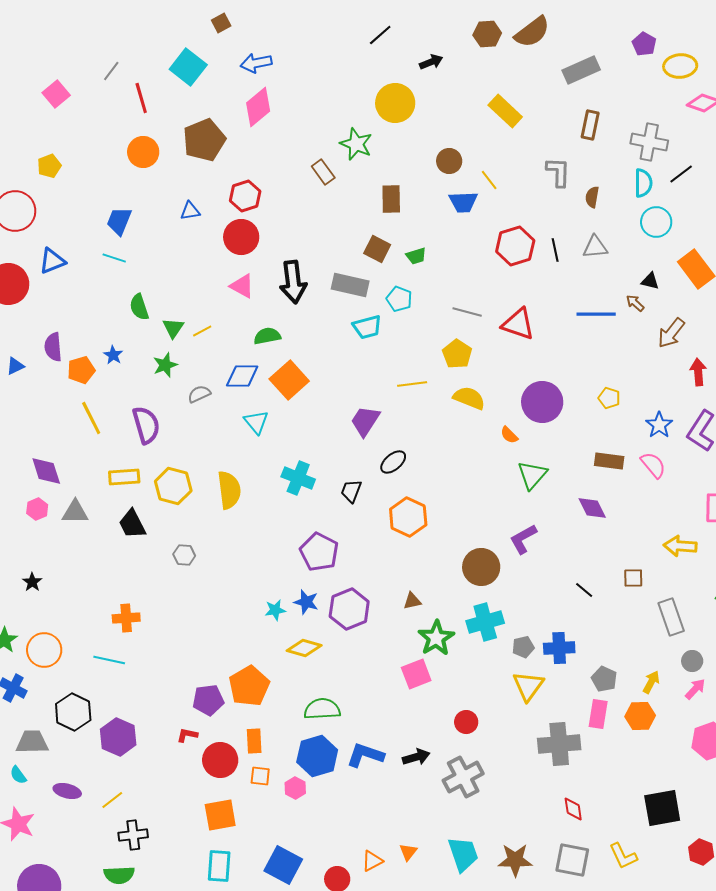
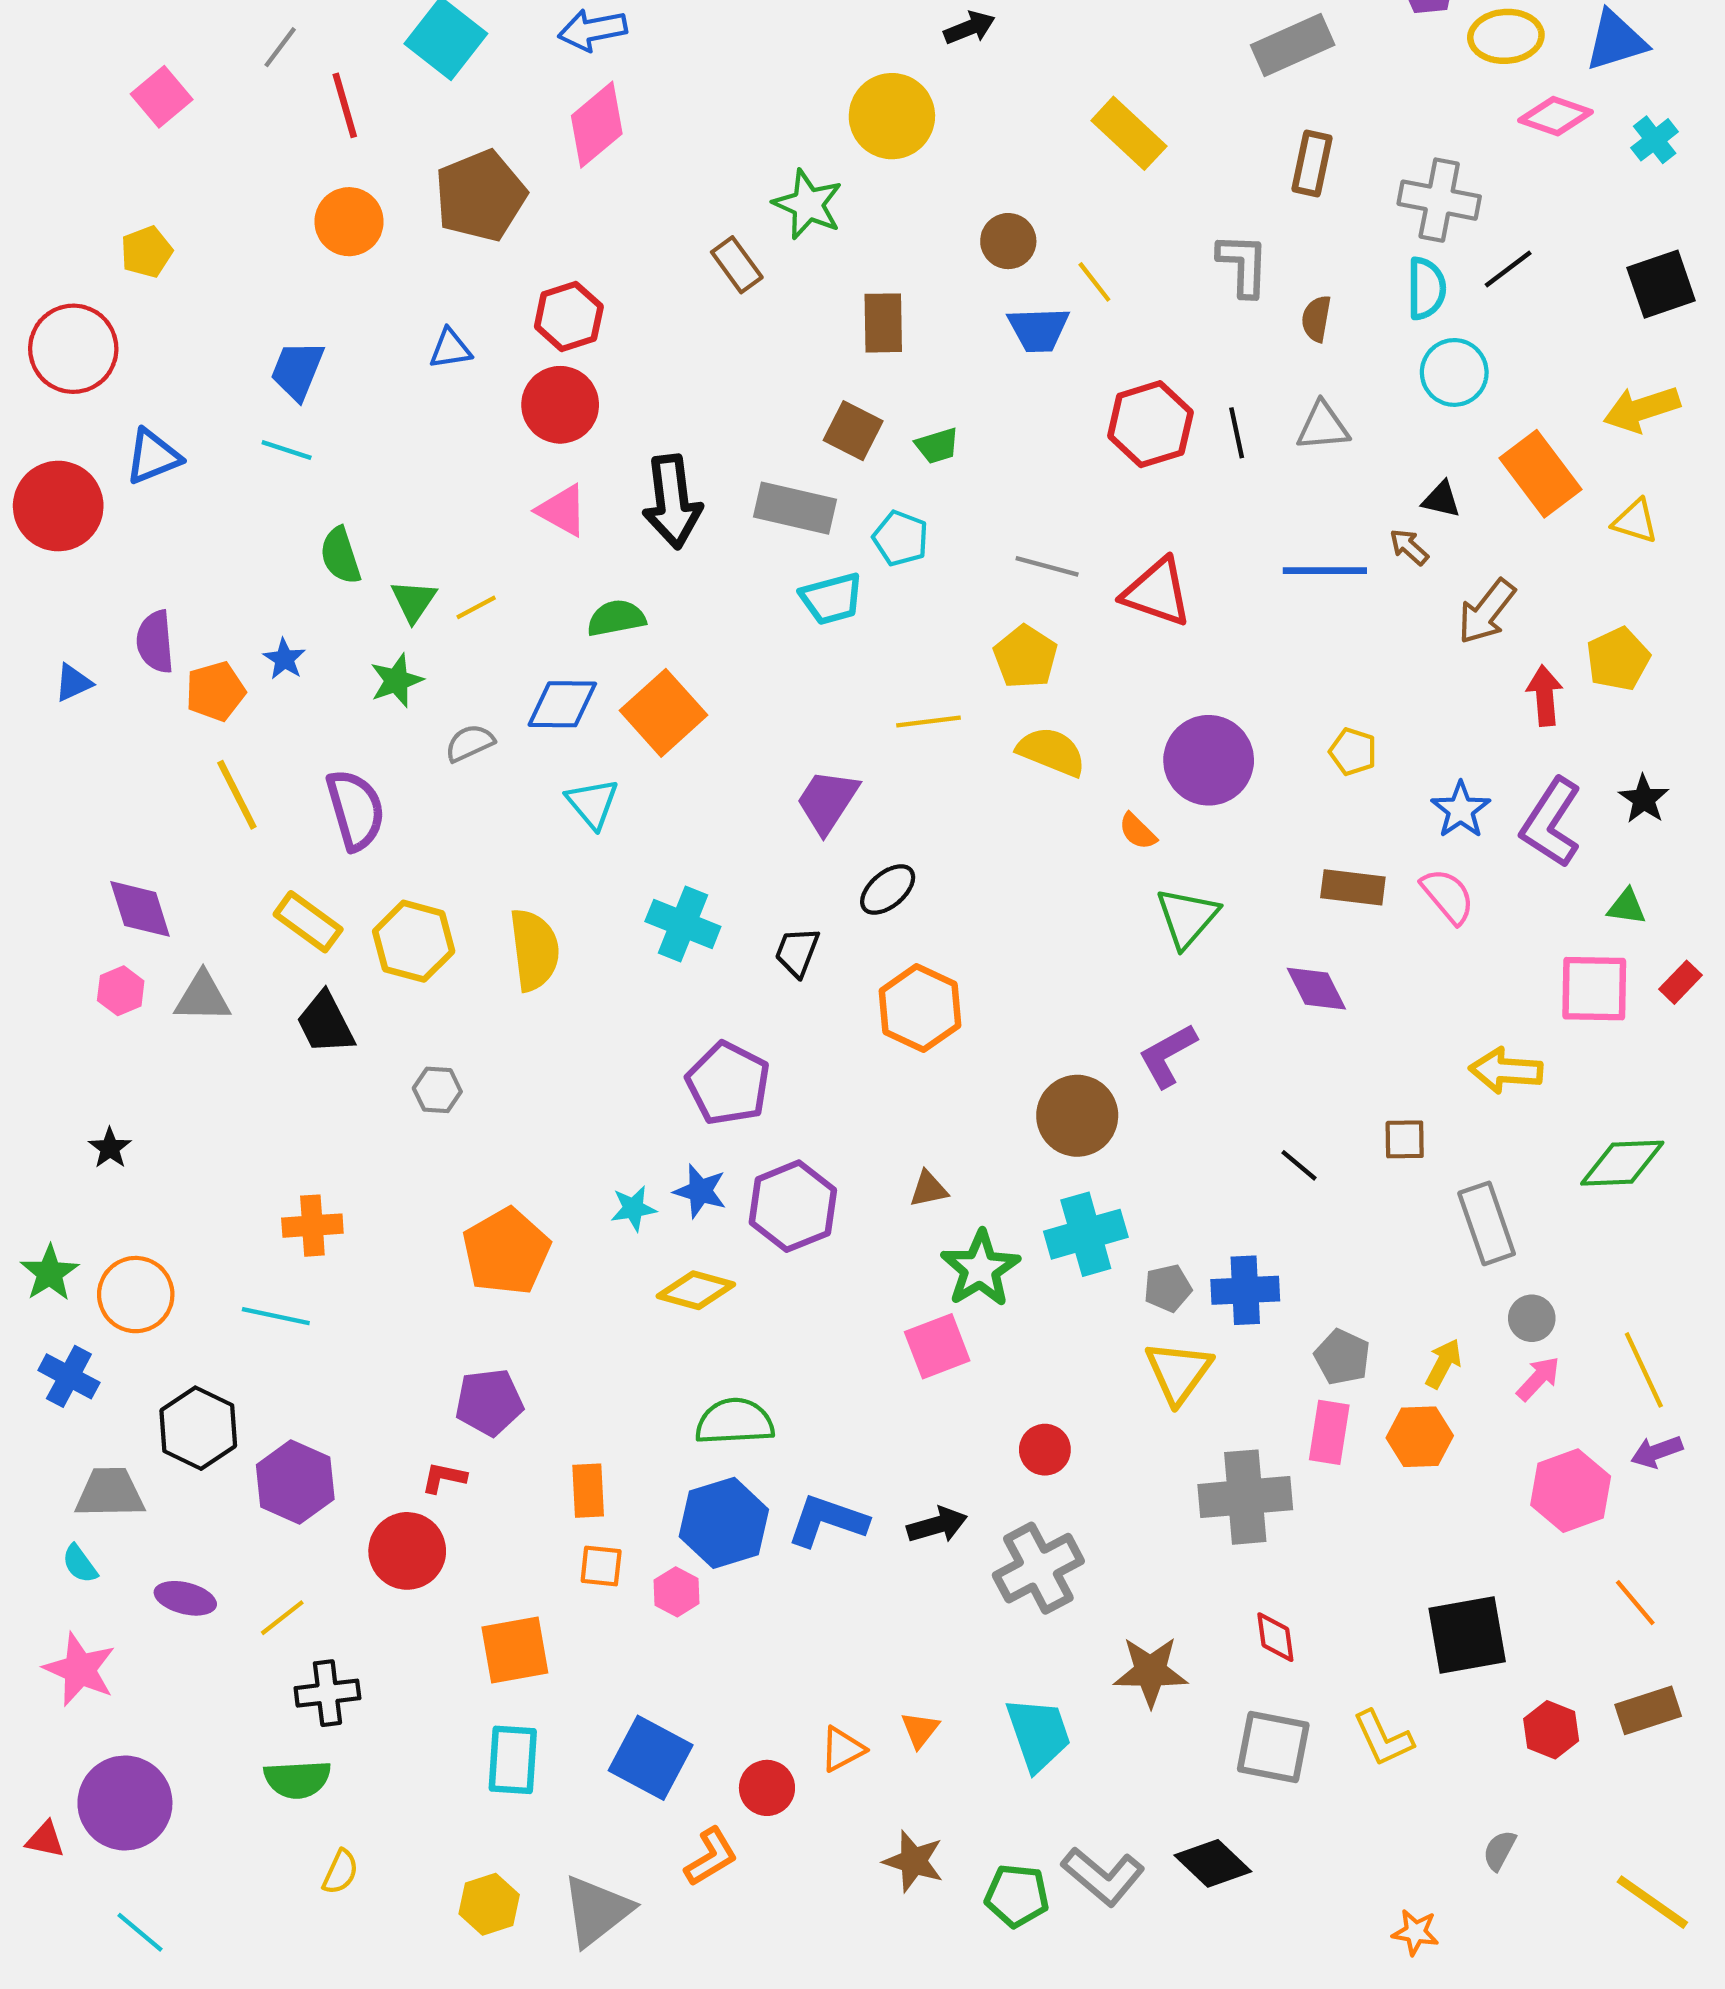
yellow rectangle: (124, 477) -> (308, 922), turned 40
orange pentagon: (249, 686) -> (506, 1251), moved
red circle: (220, 760) -> (407, 1551), moved
brown star: (515, 860) -> (1150, 1672), moved

